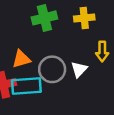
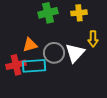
white triangle: (79, 69) -> (75, 53), size x1.5

